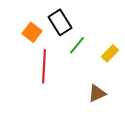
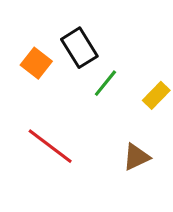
red line: (44, 66) -> (50, 146), moved, turned -56

